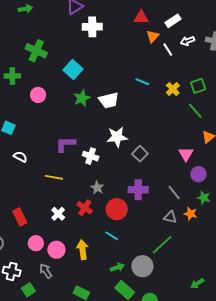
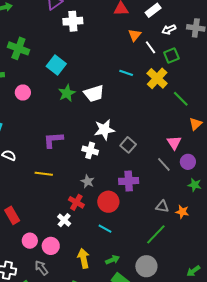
orange triangle: (153, 36) -> (135, 35), moved
white line: (168, 50) -> (151, 47), moved
green square: (198, 86) -> (171, 56), moved
yellow cross: (173, 89) -> (157, 78), size x1.5
white cross: (91, 156) -> (90, 150), moved
gray line: (174, 192) -> (164, 164), moved
white cross: (58, 214) -> (64, 220), moved
orange star: (191, 214) -> (182, 212), moved
yellow arrow: (83, 250) -> (84, 258), moved
gray circle: (142, 266) -> (146, 266), moved

